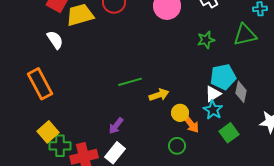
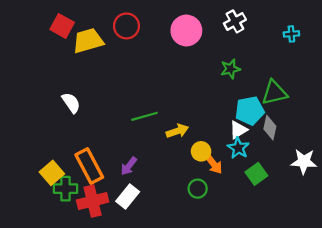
green triangle: (245, 35) -> (274, 93), moved
white semicircle: (55, 40) -> (71, 103), moved
orange rectangle: (40, 84) -> (89, 166), moved

